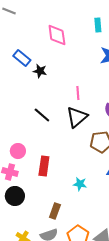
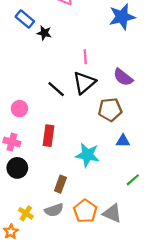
black line: (42, 115) -> (56, 89), moved
pink circle: (18, 151) -> (19, 109), moved
cyan star: (80, 184) -> (87, 155), size x1.6

